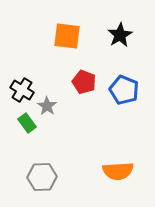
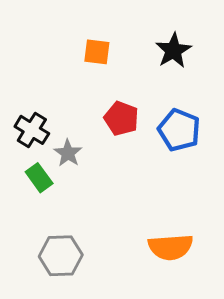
orange square: (67, 36) -> (97, 52), size x0.7

